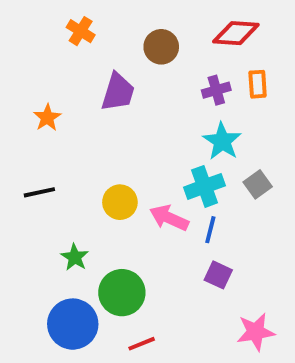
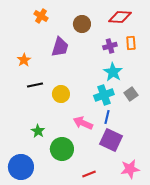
black line: (39, 192) -> (35, 85), moved
yellow circle: (120, 202) -> (61, 94), moved
pink arrow: (169, 218) -> (83, 123), moved
purple square: (218, 275) -> (111, 140), size x1.6
blue circle: (73, 324) -> (21, 167), moved
red line: (142, 344) -> (89, 174), moved

